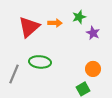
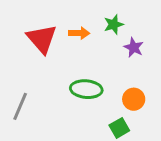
red triangle: (29, 27) -> (42, 39), turned -30
green ellipse: (40, 62) -> (86, 89), moved

